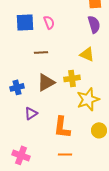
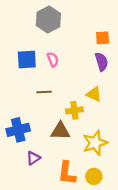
yellow cross: (72, 78) -> (74, 110), moved
brown triangle: (46, 82) -> (60, 131), moved, turned 30
blue cross: (17, 87) -> (18, 130), size x1.5
yellow circle: (99, 130) -> (94, 176), moved

